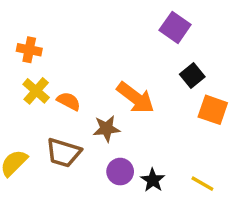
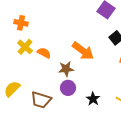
brown trapezoid: (64, 153) -> (41, 100), moved
purple circle: (120, 172) -> (68, 88), moved

